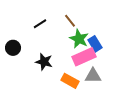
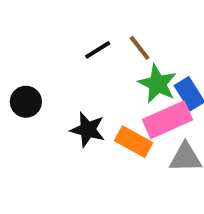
black line: (40, 24) -> (98, 50), moved
orange rectangle: (70, 81) -> (134, 142), moved

